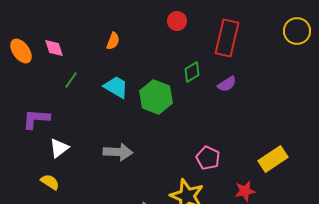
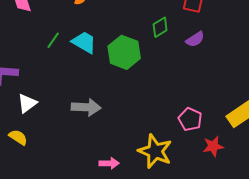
green line: (71, 80) -> (53, 40), moved
pink pentagon: (208, 158) -> (190, 119), moved

